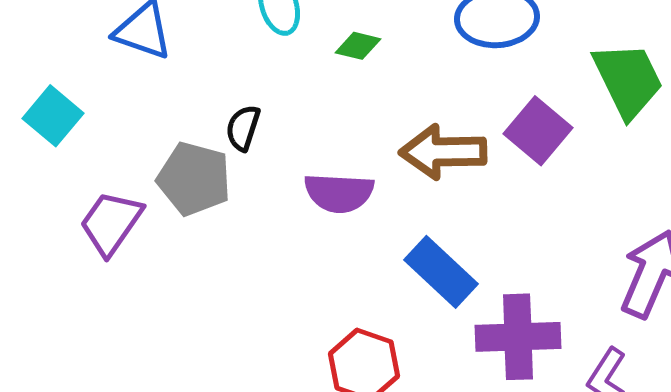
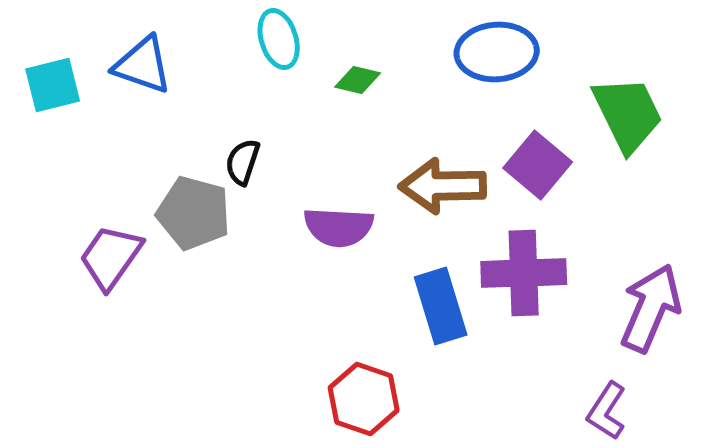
cyan square: (53, 116) -> (53, 85), moved, turned 36
blue rectangle: (441, 272) -> (441, 306), turned 30
purple cross: (518, 337) -> (524, 273), moved

